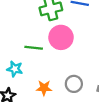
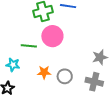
orange star: (44, 88) -> (44, 72), moved

